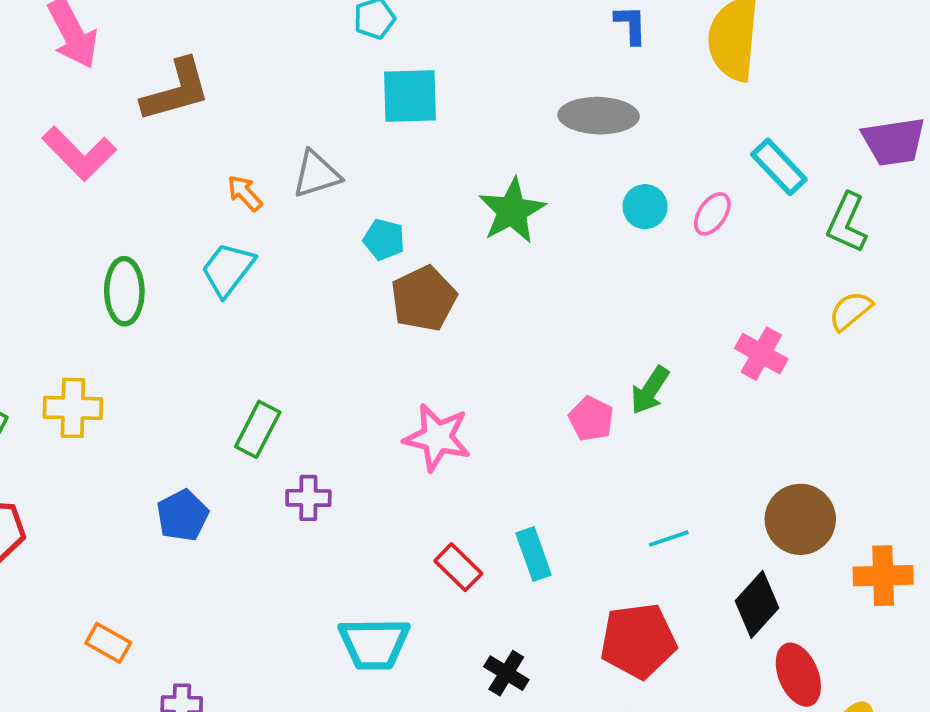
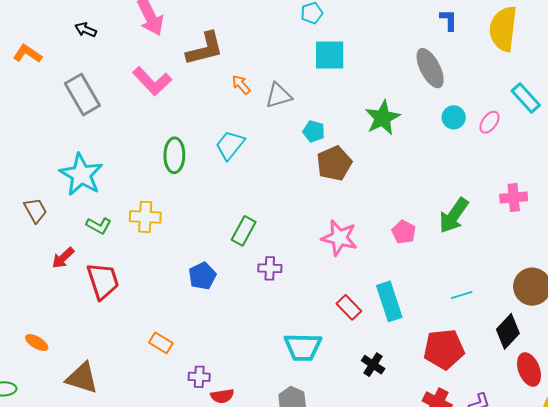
gray ellipse: (599, 116) -> (430, 68), turned 60
orange arrow: (245, 193) -> (241, 85), moved
pink cross: (761, 354) -> (514, 198), turned -36
green arrow: (650, 390) -> (454, 216), size x1.4
pink pentagon: (591, 419) -> (404, 232), moved
cyan rectangle: (534, 554) -> (389, 301), size x1.4

